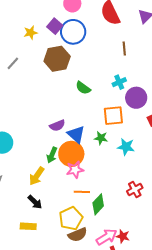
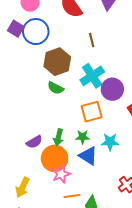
brown hexagon: (57, 59) -> (57, 62), moved
cyan cross: (119, 82) -> (92, 76), size x1.6
purple semicircle: (57, 126) -> (34, 142), moved
blue triangle: (76, 134) -> (88, 156), moved
green arrow: (52, 155) -> (58, 137), moved

